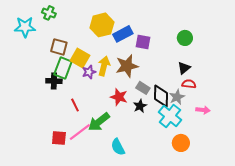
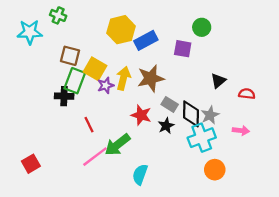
green circle: (185, 38) -> (202, 27), moved
purple square: (143, 42) -> (183, 49), moved
red semicircle: (189, 84) -> (247, 94), moved
cyan cross: (170, 116) -> (202, 138), turned 30
red square: (59, 138) -> (31, 164), moved, turned -35
cyan semicircle: (118, 147) -> (140, 174), turned 48

